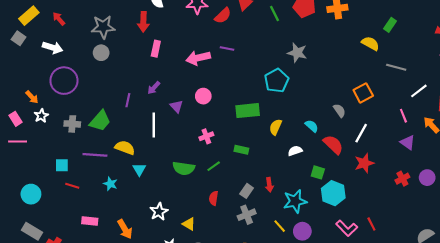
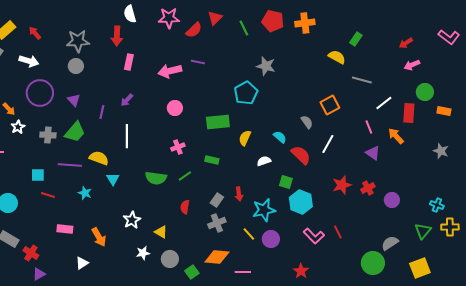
purple triangle: (176, 106) -> (74, 100), moved
red star: (364, 163) -> (342, 185), moved
purple circle: (427, 178) -> (392, 200), moved

